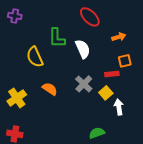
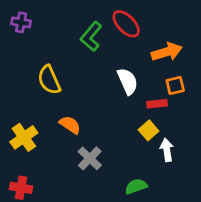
orange arrow: (119, 37) -> (167, 52), size x1.5
green L-shape: (57, 38) -> (91, 36), moved, turned 40
white semicircle: (83, 49) -> (128, 81), moved
gray cross: (84, 84) -> (90, 158), moved

